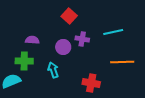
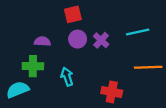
red square: (69, 16) -> (73, 14), moved, turned 35
purple cross: (82, 39) -> (101, 40), turned 32
purple circle: (63, 47) -> (78, 39), moved

